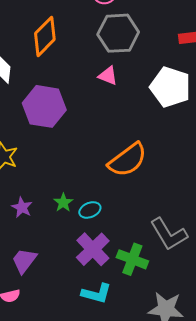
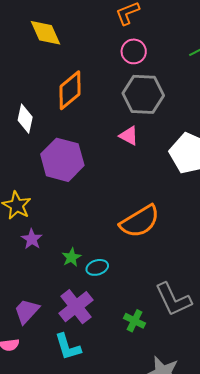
purple star: (22, 207) -> (32, 239), moved
purple cross: (93, 249) -> (76, 307), moved
green cross: (132, 259) -> (135, 321), size x0.7
cyan L-shape: (97, 293) -> (68, 347), moved, turned 52

